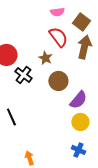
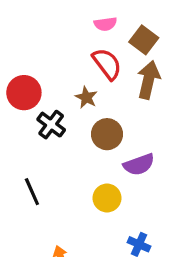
purple semicircle: (78, 100) -> (139, 164), turned 30
yellow circle: (80, 122) -> (107, 198), moved

